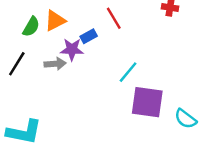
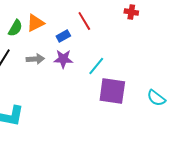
purple star: (72, 49) -> (63, 59), moved
cyan semicircle: (186, 119) -> (156, 98), moved

